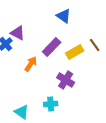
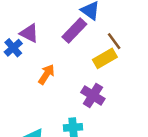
brown line: (95, 45) -> (114, 41), moved
purple rectangle: (52, 47) -> (74, 30), moved

